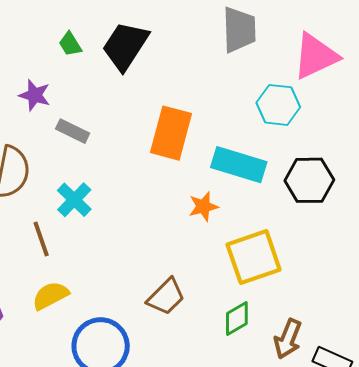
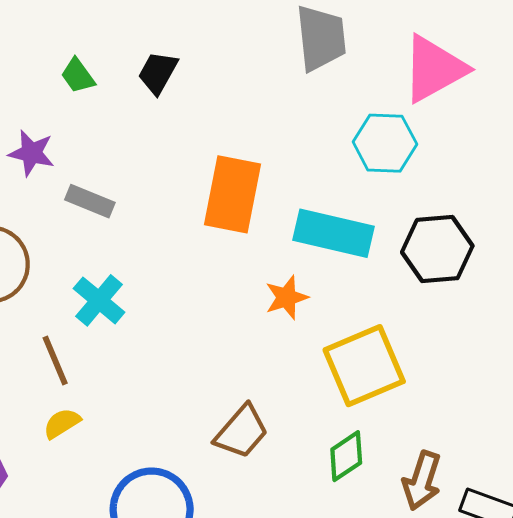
black trapezoid: (125, 46) -> (158, 73), size x0.6
yellow semicircle: (50, 296) -> (62, 423), moved, size x0.7

